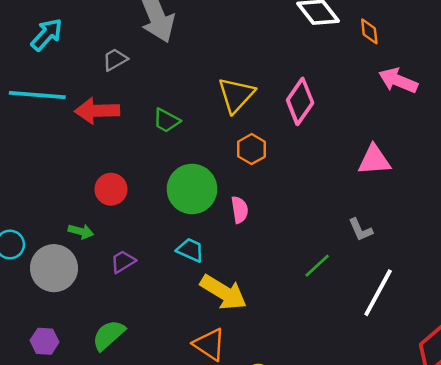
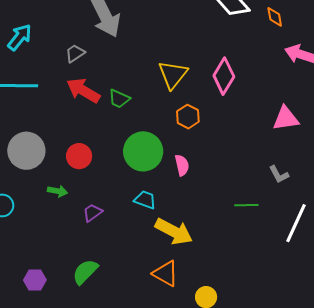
red arrow: (97, 111) -> (83, 91), moved, turned 36
green line: (317, 266) -> (246, 205), turned 45
gray circle: (54, 268) -> (26, 151), moved

